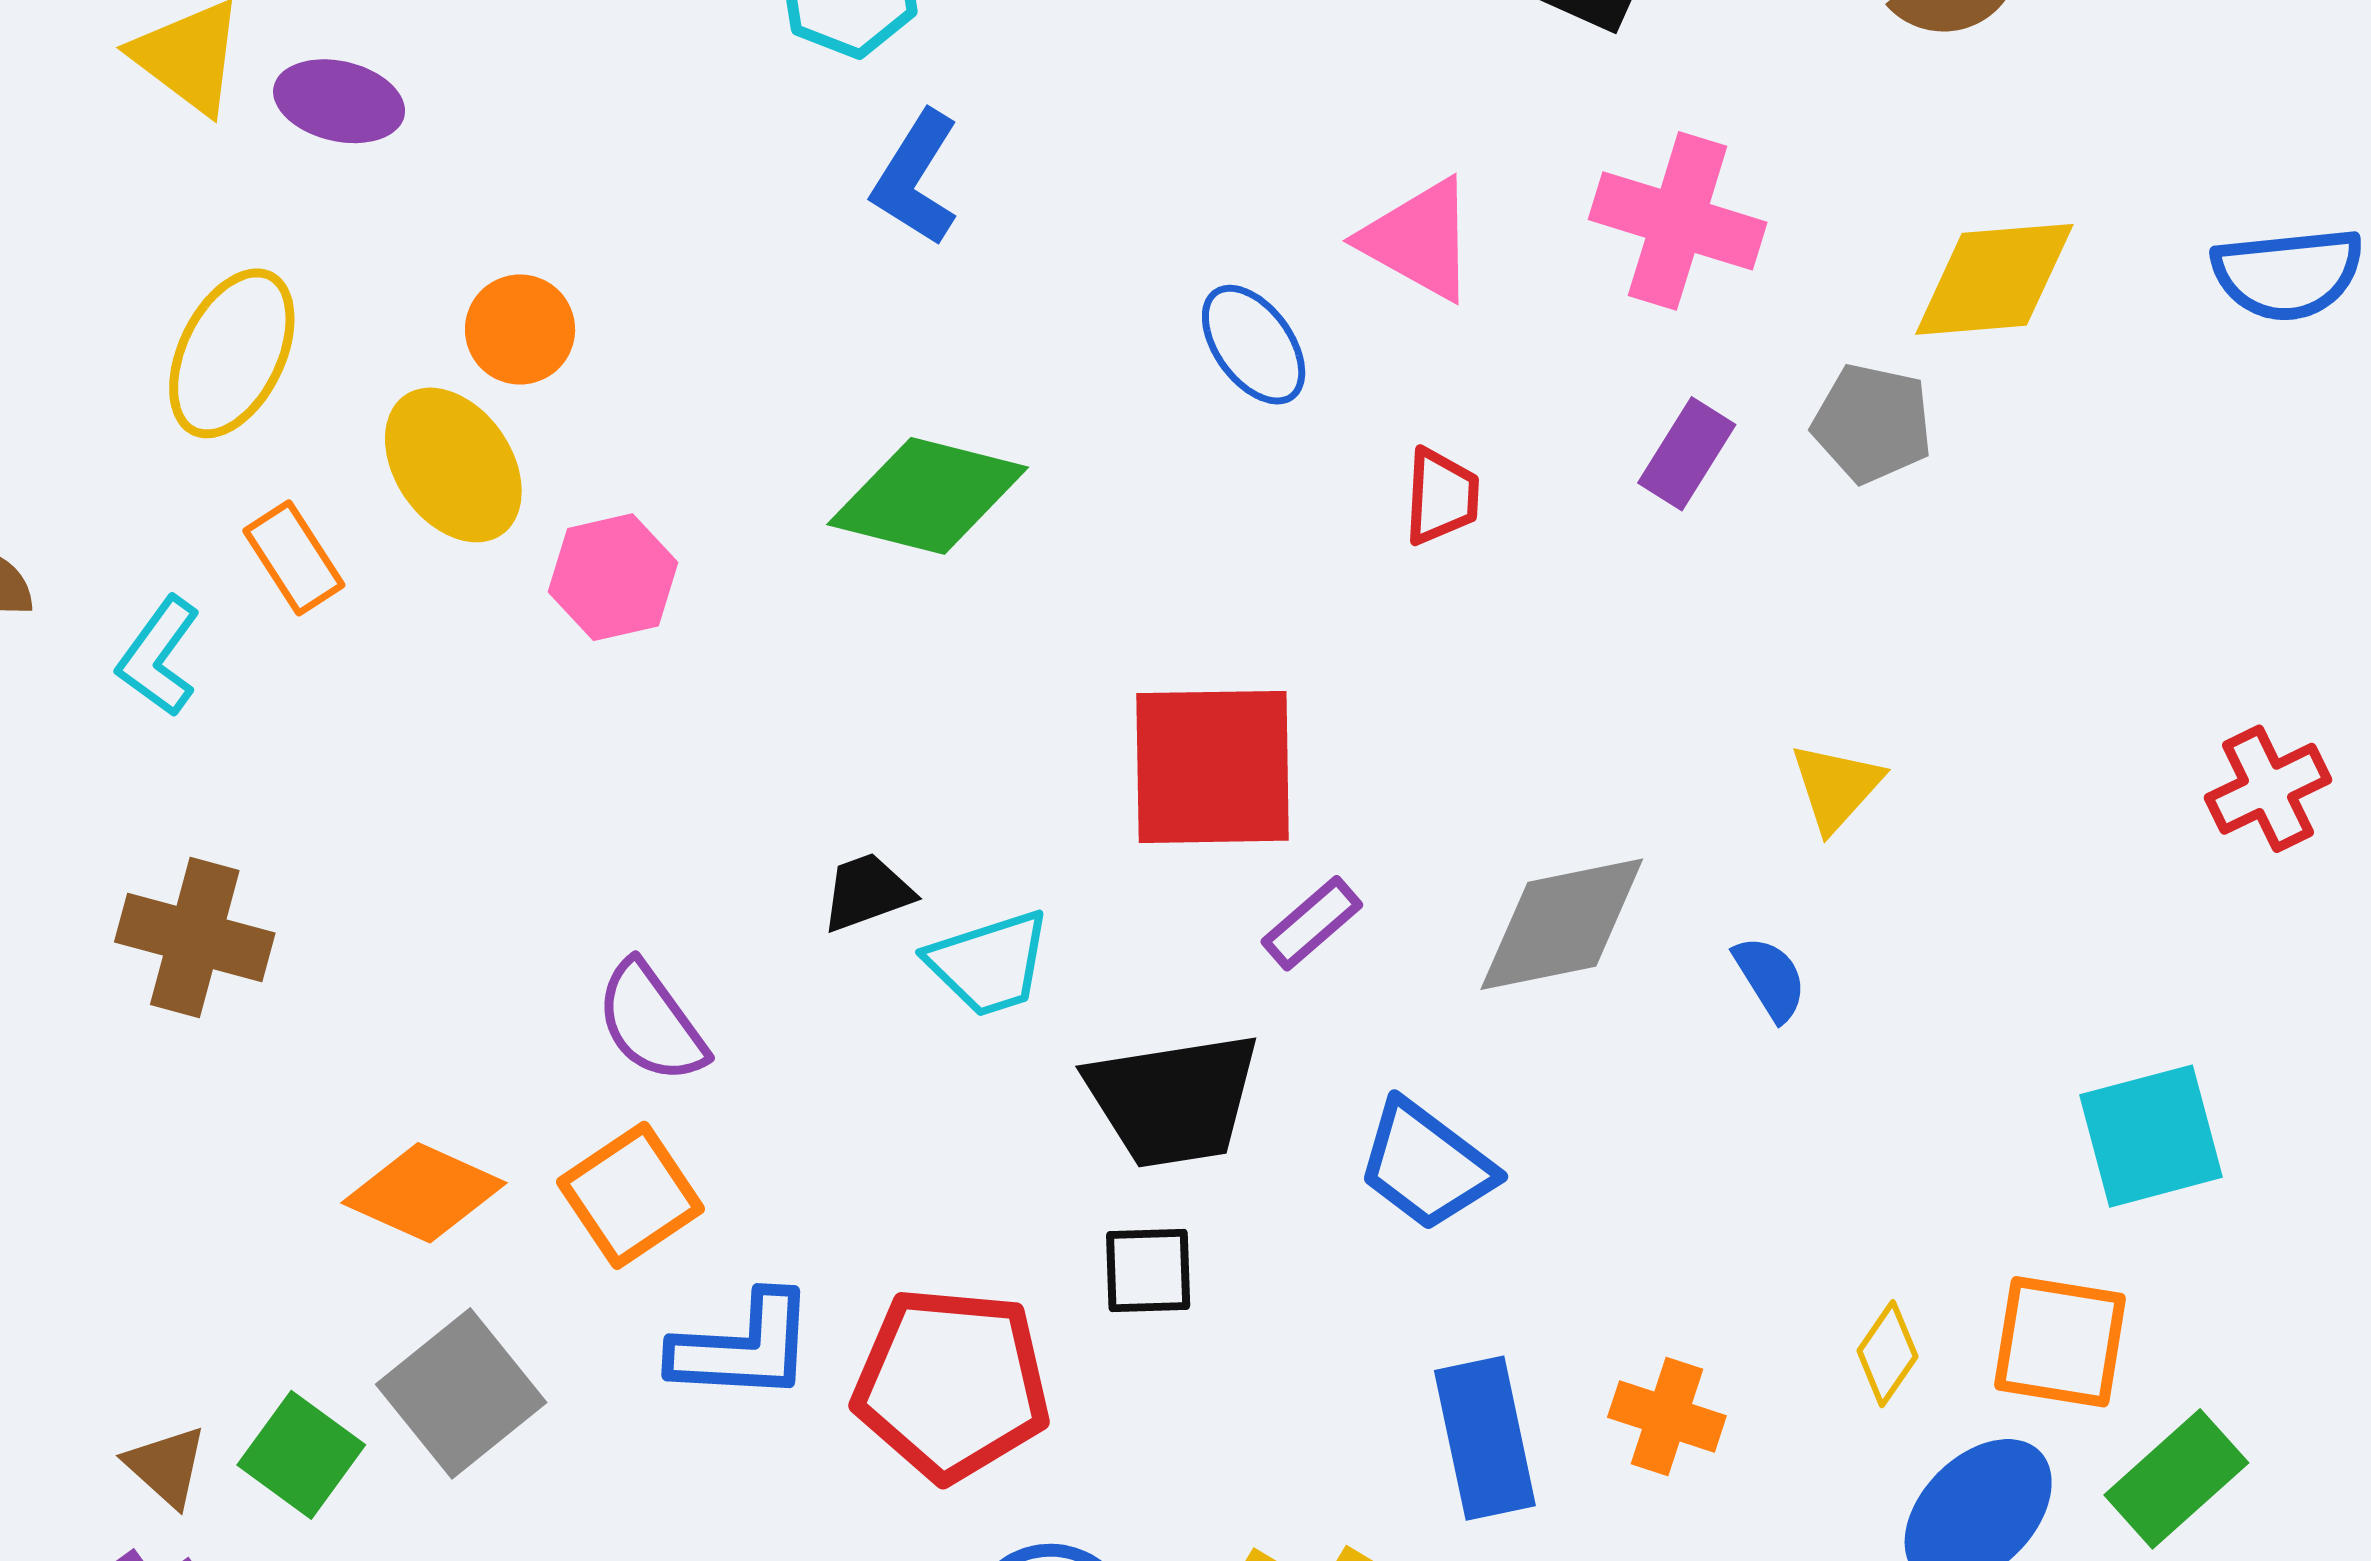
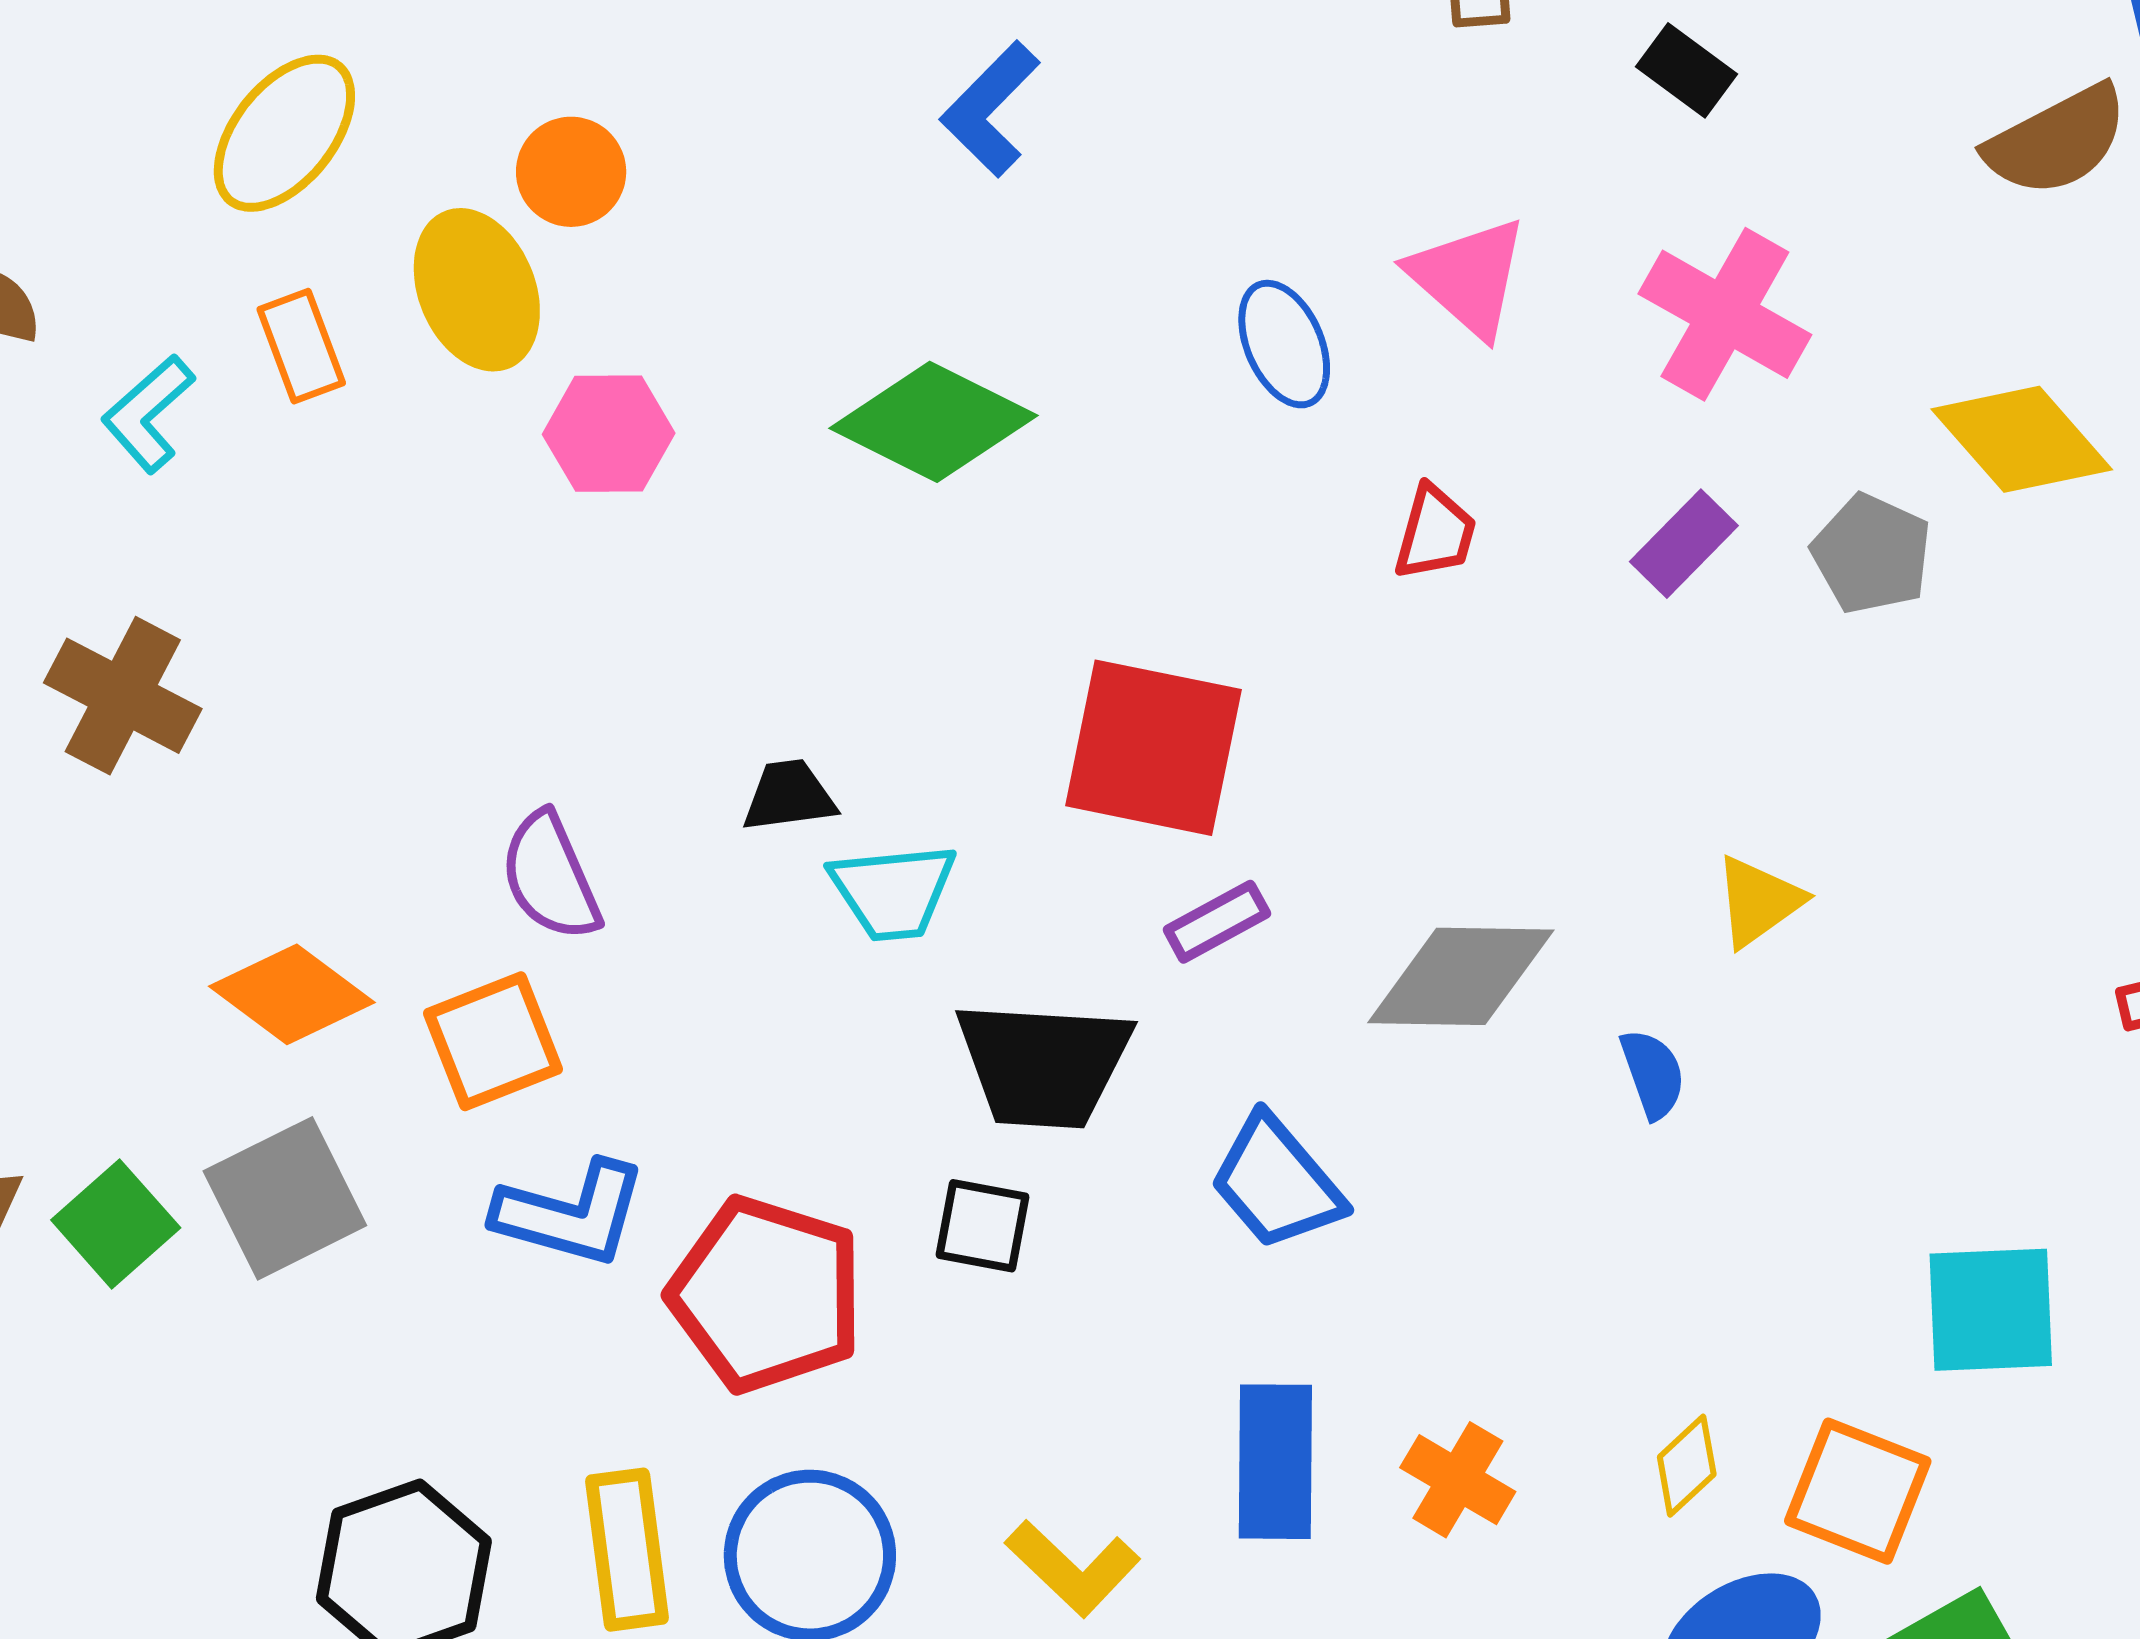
yellow diamond: (1994, 279) -> (2022, 439), turned 41

